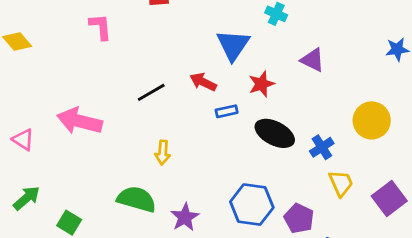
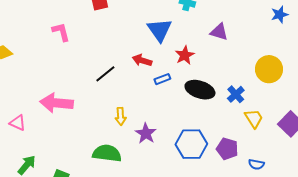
purple star: (185, 217) -> (146, 133), moved

